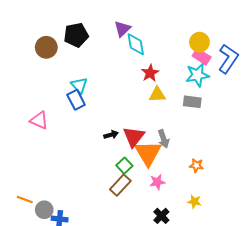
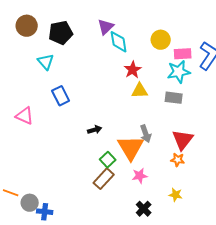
yellow circle: (199, 42) -> (161, 40), moved
brown circle: (46, 47) -> (27, 26), moved
pink rectangle: (202, 57) -> (183, 54), turned -36
cyan triangle: (79, 85) -> (46, 62), moved
red triangle: (134, 137) -> (183, 140), moved

